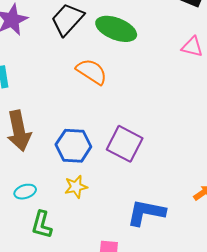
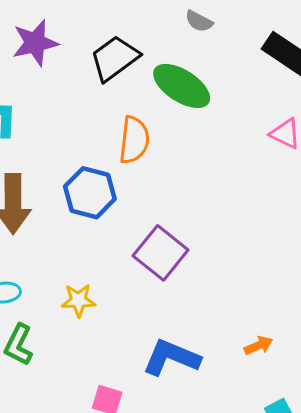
orange semicircle: (92, 72) -> (134, 140), turned 52
blue hexagon: (73, 146) -> (90, 193), moved

